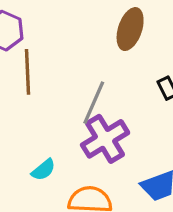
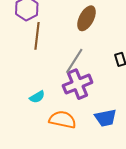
brown ellipse: (130, 29) -> (86, 18), moved

